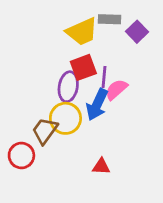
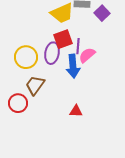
blue arrow: (97, 105) -> (73, 66), turned -30
yellow circle: (65, 118) -> (26, 57), moved

